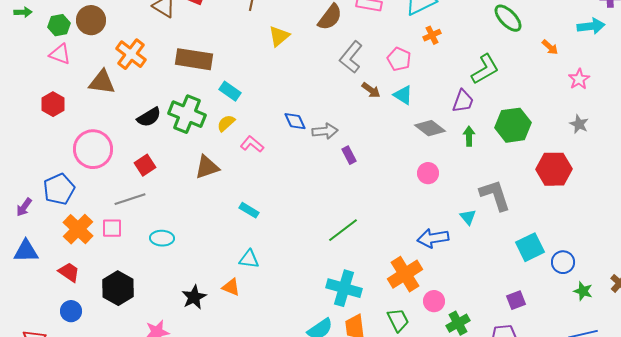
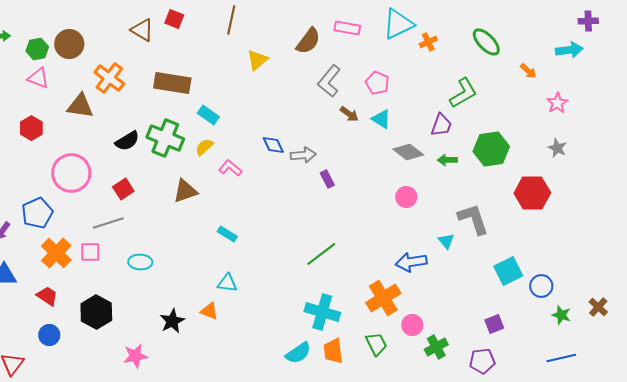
orange cross: (432, 35) -> (428, 42), moved
green arrow: (469, 136) -> (447, 160), turned -90

